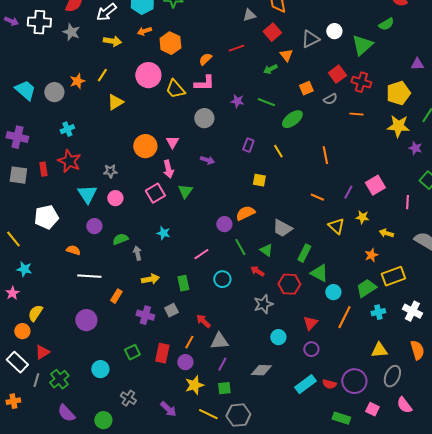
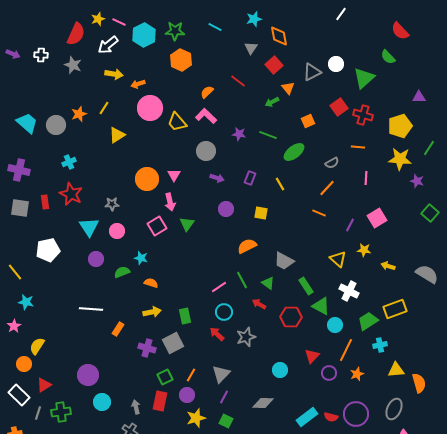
gray triangle: (249, 15) -> (251, 48), turned -40
white cross: (39, 22) -> (41, 55), size x0.6
green semicircle: (386, 24) -> (388, 57), turned 77
orange arrow: (144, 31) -> (138, 84), moved
orange hexagon: (170, 43) -> (181, 60), moved
red line: (236, 48) -> (238, 81), turned 56
pink L-shape: (204, 83) -> (206, 116), turned -135
gray semicircle: (330, 99) -> (332, 163), moved
orange line: (325, 155) -> (327, 188), turned 54
purple arrow: (207, 160) -> (217, 178), moved
orange line: (317, 197) -> (319, 213), moved
pink line: (407, 202) -> (366, 178), moved
purple circle: (224, 224) -> (226, 209), moved
cyan star: (163, 233) -> (141, 258), moved
orange semicircle: (73, 250) -> (151, 283), moved
gray arrow: (137, 253) -> (136, 407), moved
green rectangle: (304, 253) -> (306, 286), turned -60
pink line: (201, 254) -> (219, 287), moved
orange star: (371, 255) -> (357, 374), moved
gray star: (263, 304) -> (246, 337), moved
gray square: (171, 310) -> (173, 343), size x1.5
white cross: (412, 311) -> (349, 291), moved
purple circle: (86, 320) -> (88, 375), moved
red arrow: (203, 321) -> (217, 334), moved
gray triangle: (219, 341) -> (221, 374), turned -42
purple circle: (311, 349) -> (329, 373), moved
yellow triangle: (379, 350) -> (396, 370), moved
green square: (132, 352) -> (165, 377), moved
red rectangle: (162, 353) -> (160, 401), moved
green cross: (59, 379) -> (61, 412), turned 30
green square: (224, 388) -> (226, 421), turned 32

